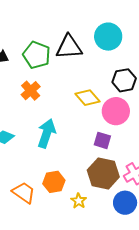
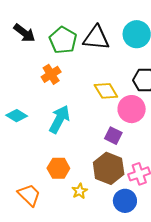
orange trapezoid: (24, 193) -> (29, 195), moved

